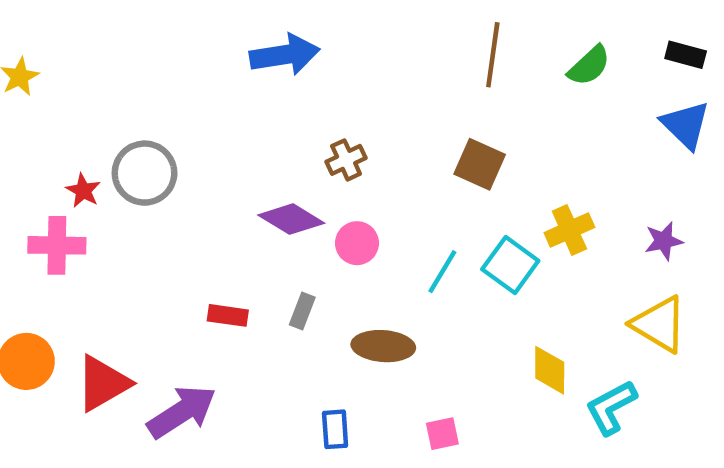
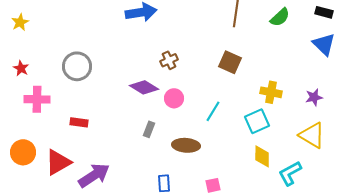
red star: (83, 191) -> (21, 68), moved
yellow cross: (569, 230) -> (271, 92), turned 35
cyan square: (510, 265) -> (257, 121), moved, turned 30
red rectangle: (228, 315) -> (79, 122), moved

